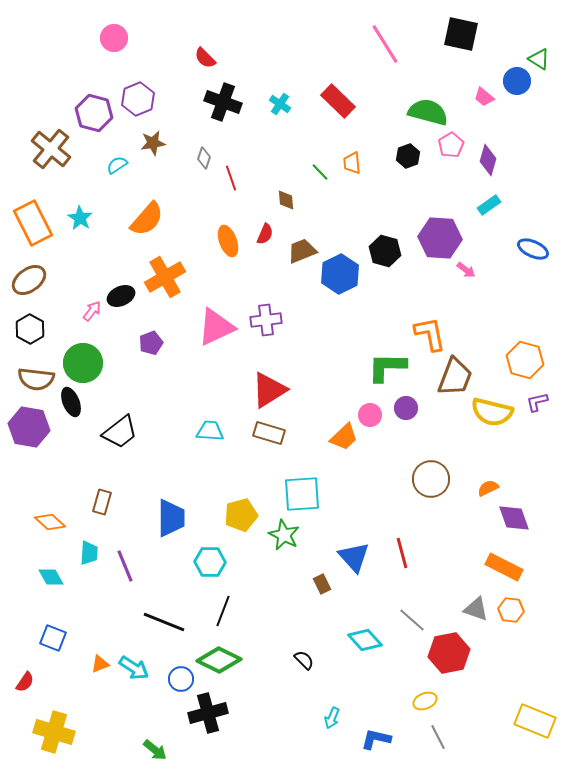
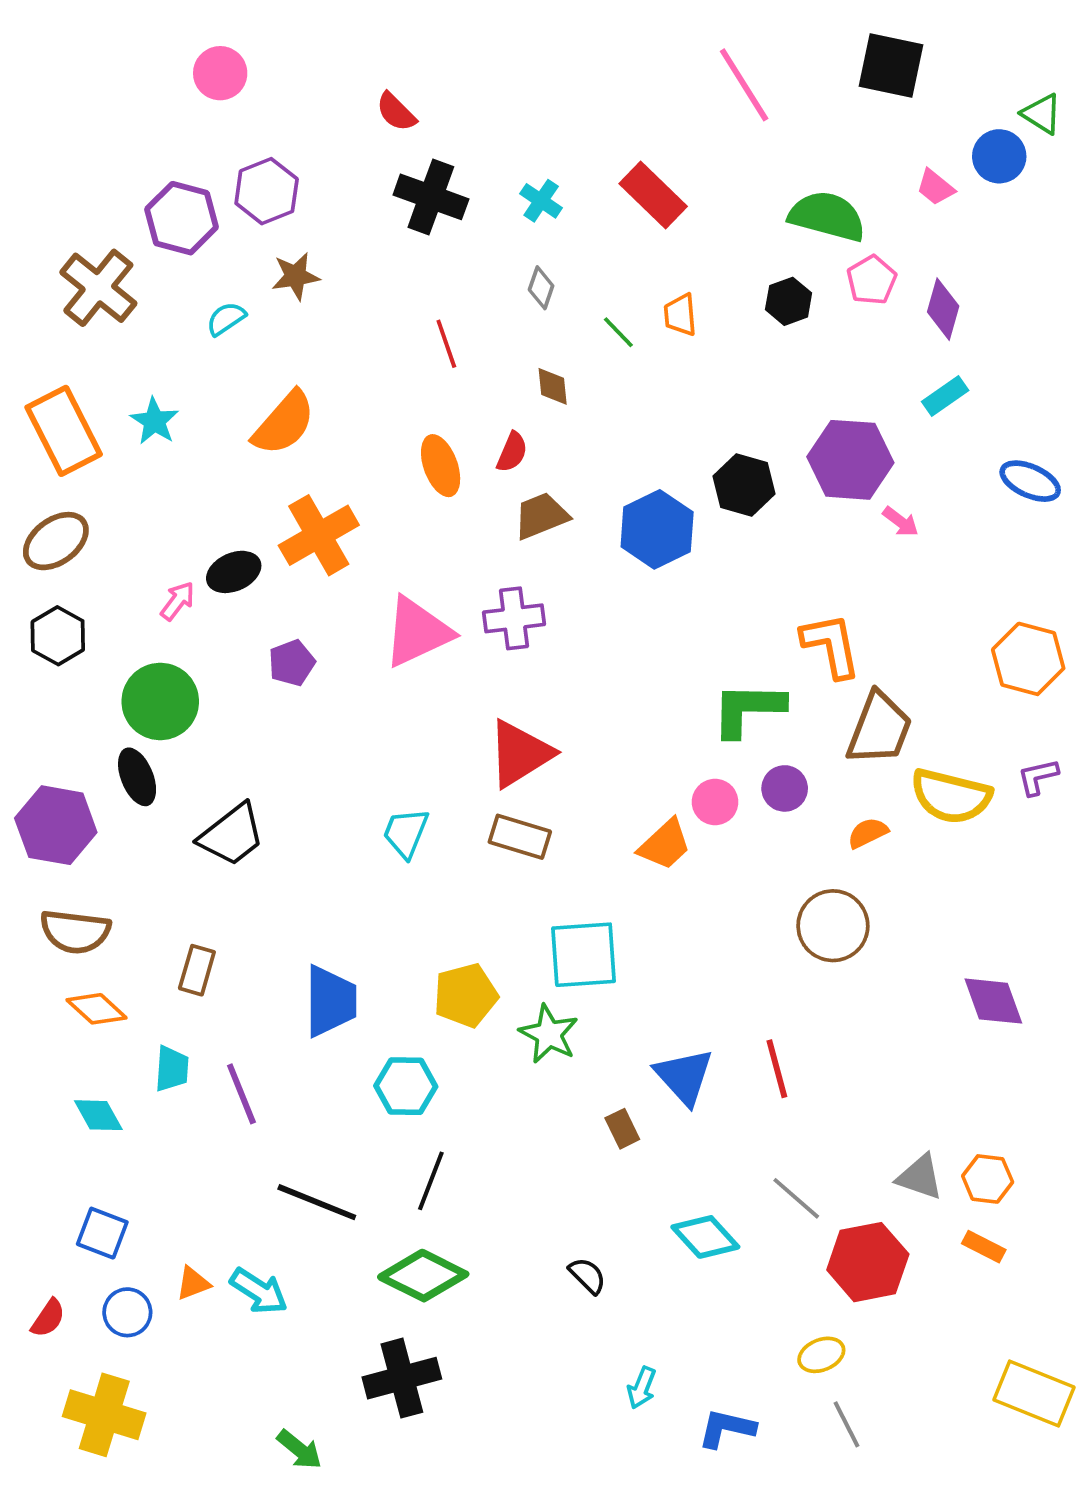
gray diamond: (204, 158) -> (541, 288), moved
brown trapezoid: (302, 251) -> (541, 516), moved
orange hexagon: (525, 360) -> (1028, 659), moved
brown semicircle: (36, 379) -> (75, 932), moved
cyan trapezoid: (210, 431) -> (406, 833), turned -72
orange semicircle: (488, 488) -> (868, 833), moved
orange rectangle: (504, 567) -> (984, 1247), moved, size x0.6
blue circle: (181, 679) -> (127, 1312), moved

